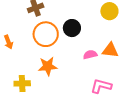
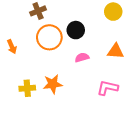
pink semicircle: (90, 55) -> (82, 57), moved
orange star: (48, 66) -> (53, 84), moved

